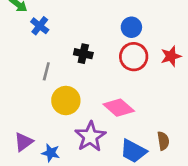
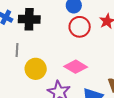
black cross: (83, 54) -> (29, 19), moved, size x1.5

